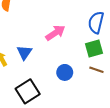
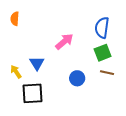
black square: (28, 91) -> (32, 93), moved, turned 35

